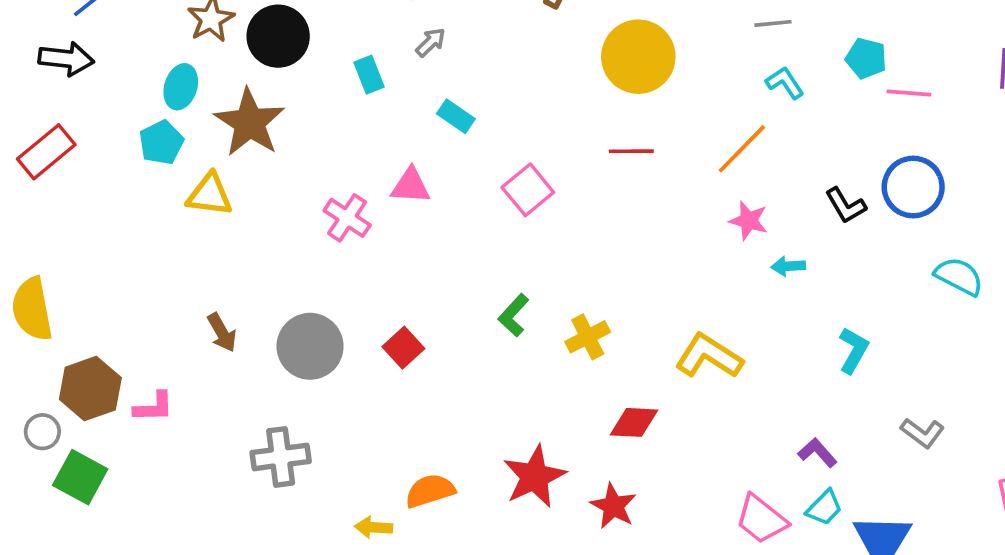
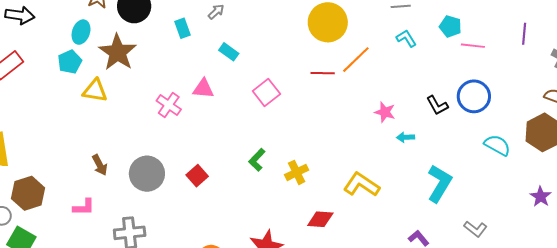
orange line: (742, 149) -> (356, 60), moved
cyan L-shape: (853, 350) -> (439, 183), size x1.5
pink L-shape: (154, 407) -> (84, 207), moved

